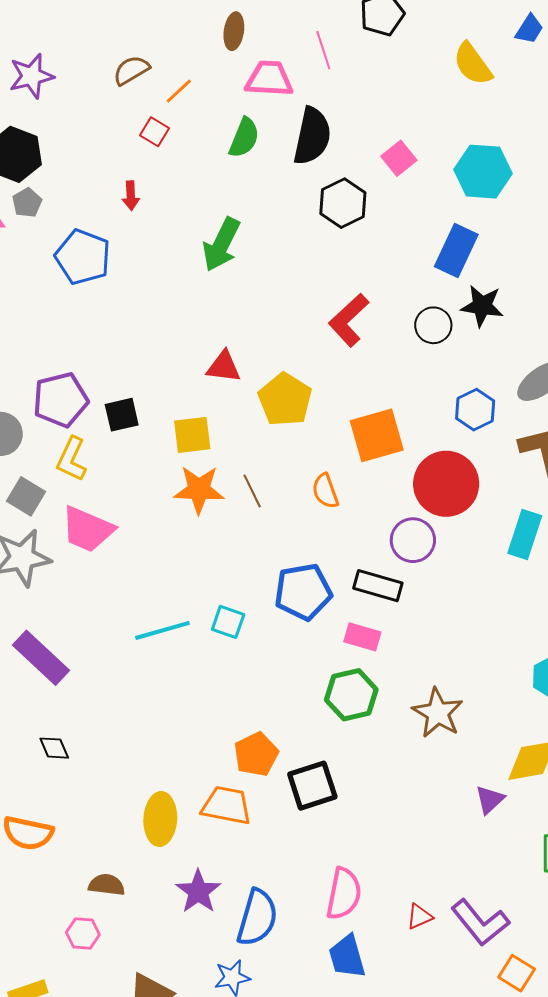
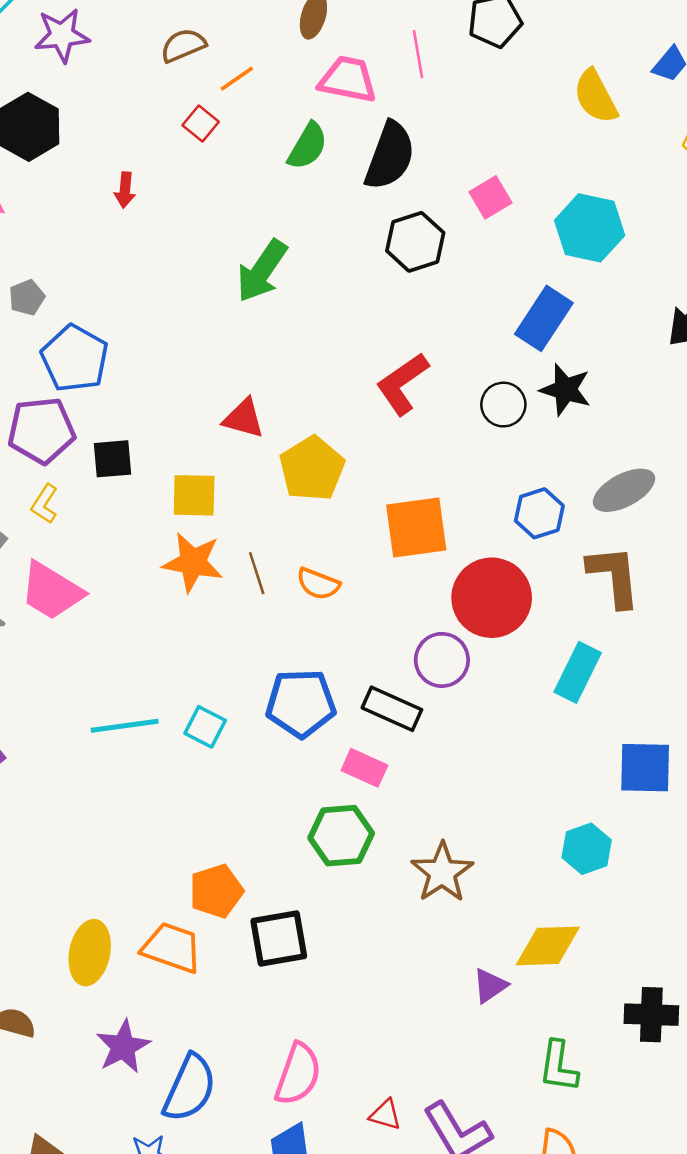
red arrow: (131, 196) -> (125, 190), moved
gray pentagon: (27, 203) -> (27, 298), moved
blue pentagon: (83, 257) -> (75, 358), moved
yellow L-shape: (72, 459) -> (45, 504), size x0.7
orange semicircle: (325, 491) -> (318, 584), moved, turned -57
red triangle: (420, 917) -> (385, 1115), turned 32

